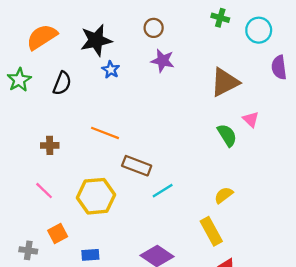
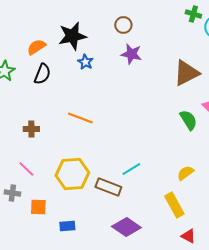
green cross: (220, 18) -> (193, 14), moved
orange semicircle: (42, 37) -> (36, 47), moved, size x0.7
brown rectangle: (137, 166) -> (108, 187), moved
orange square: (58, 233) -> (38, 207), turned 30
gray cross: (28, 250) -> (12, 193), moved

